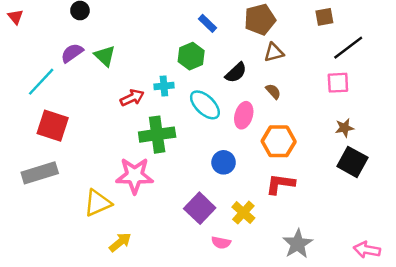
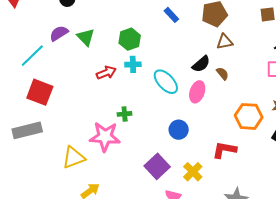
green hexagon: (191, 56) -> (130, 39), moved
black semicircle: (236, 73) -> (201, 64), moved
green cross: (157, 135) -> (125, 114), moved, size x0.5
orange hexagon: (279, 141) -> (249, 116), moved

